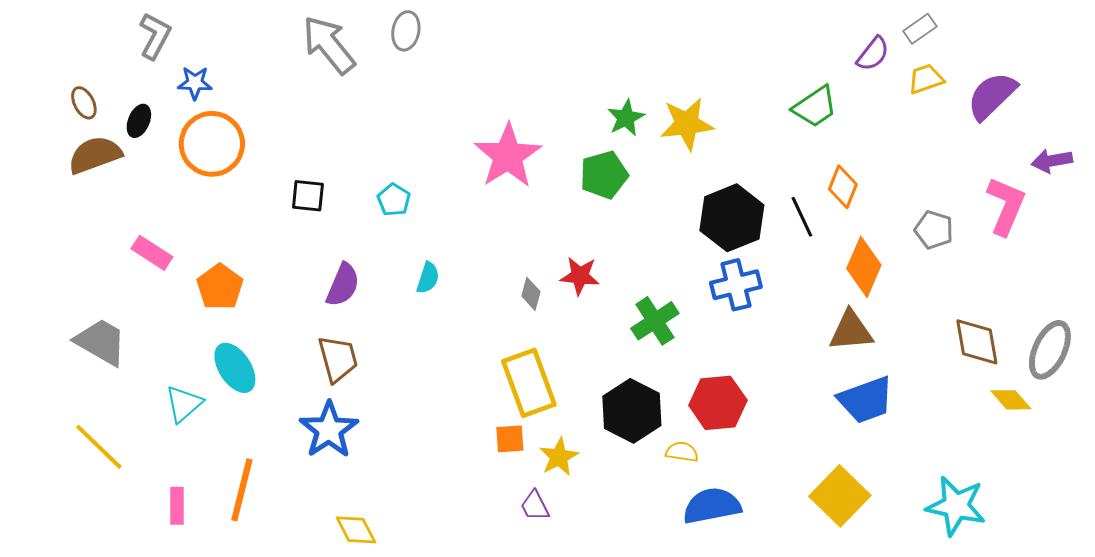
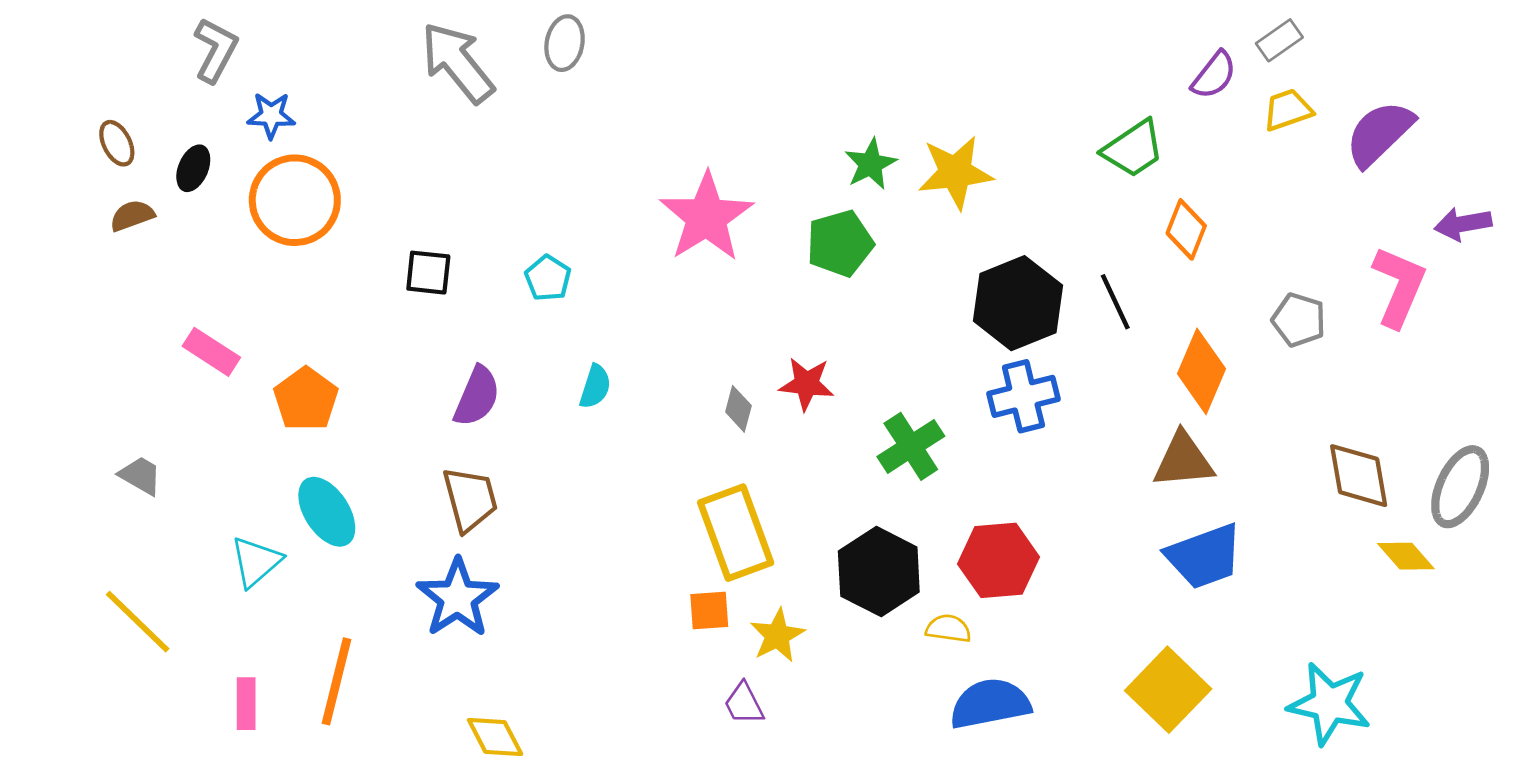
brown semicircle: (95, 155) -> (132, 216), size x0.6
orange diamond: (843, 187) -> (1186, 229), moved
gray trapezoid: (101, 342) -> (140, 476), size x0.6

